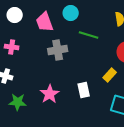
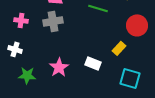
gray cross: (58, 50) -> (53, 21), moved
white rectangle: (84, 90) -> (93, 63), turned -56

